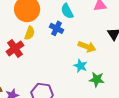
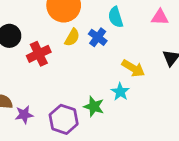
yellow semicircle: (30, 33) -> (72, 37), moved
green star: (97, 79) -> (94, 107), moved

